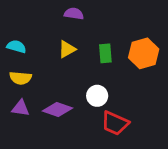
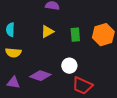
cyan semicircle: (16, 47) -> (10, 30), turned -104
purple triangle: (21, 108) -> (13, 83), moved

